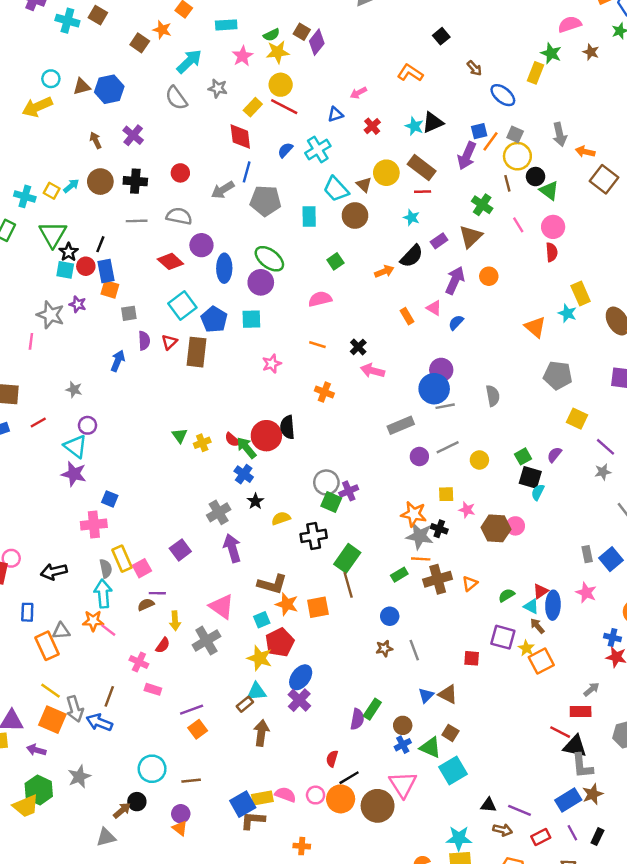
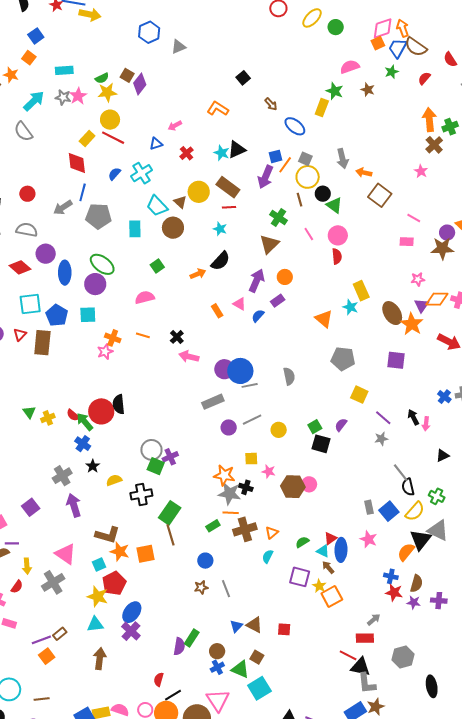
gray star: (218, 88) -> (63, 97), moved
purple rectangle: (439, 241) -> (278, 301), moved
cyan square: (182, 306) -> (30, 304), turned 30
purple circle: (441, 370) -> (224, 369), moved
orange cross: (324, 392) -> (113, 338), moved
cyan semicircle: (538, 492) -> (268, 556), moved
red square: (472, 658) -> (284, 629), moved
brown rectangle: (245, 704) -> (60, 634), moved

